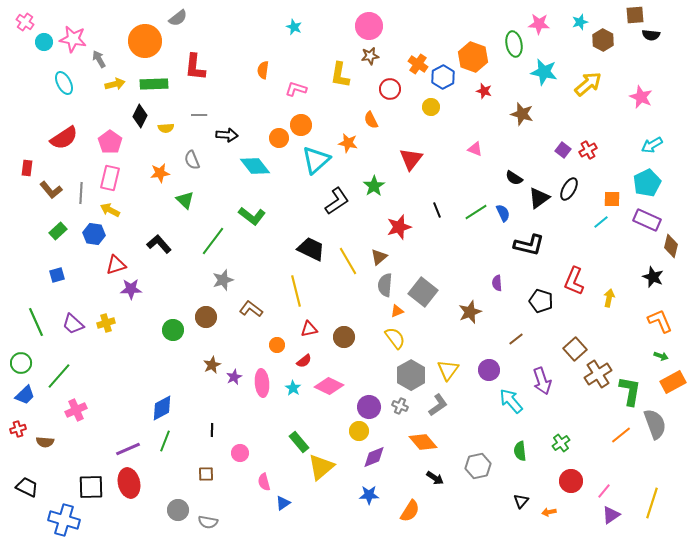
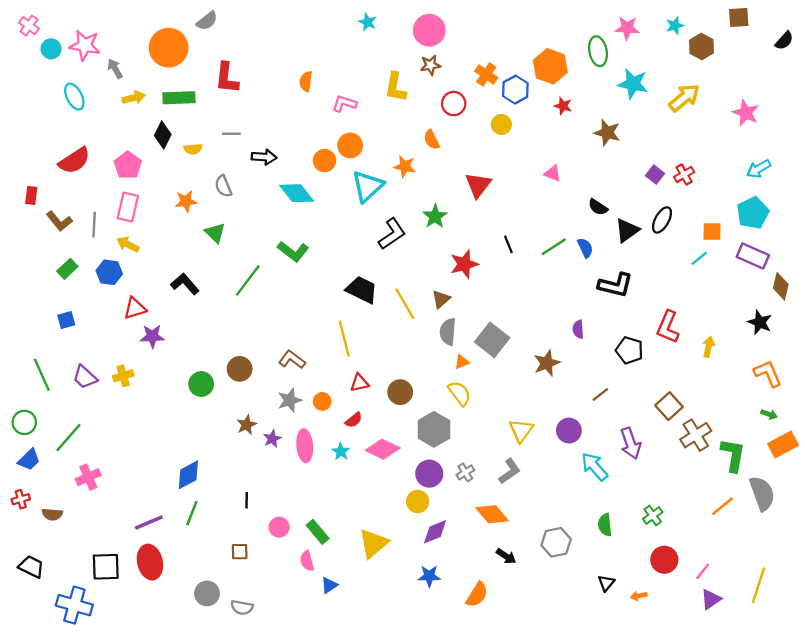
cyan star: (294, 27) -> (368, 22), moved
black semicircle: (651, 35) -> (784, 41), moved, turned -54
gray star: (223, 280) -> (290, 400), moved
gray hexagon: (411, 375) -> (434, 429), moved
gray cross: (400, 406) -> (465, 472), turned 35
green rectangle: (299, 442) -> (318, 532), moved

